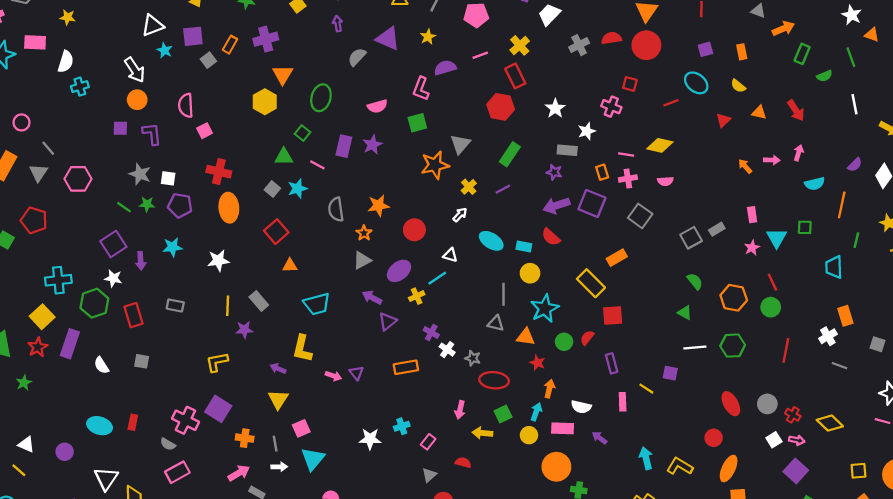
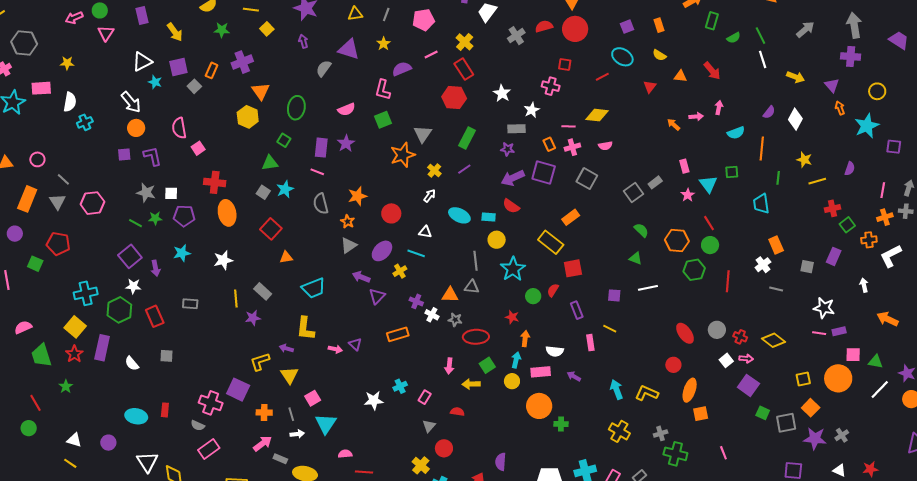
green line: (851, 57) -> (761, 36), moved
pink line: (317, 165) -> (317, 172), moved
cyan line: (437, 278) -> (416, 253), turned 60
orange triangle: (526, 337) -> (450, 295), moved
green hexagon: (733, 346) -> (694, 270), moved
yellow L-shape: (217, 362) -> (260, 362), moved
purple square: (670, 373) -> (614, 295), moved

